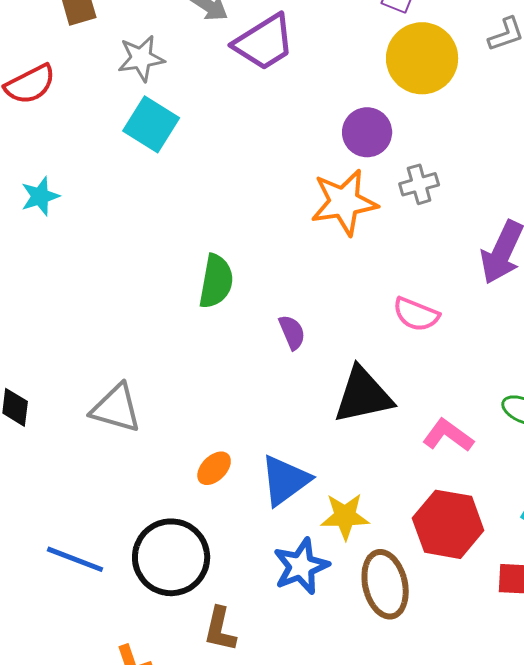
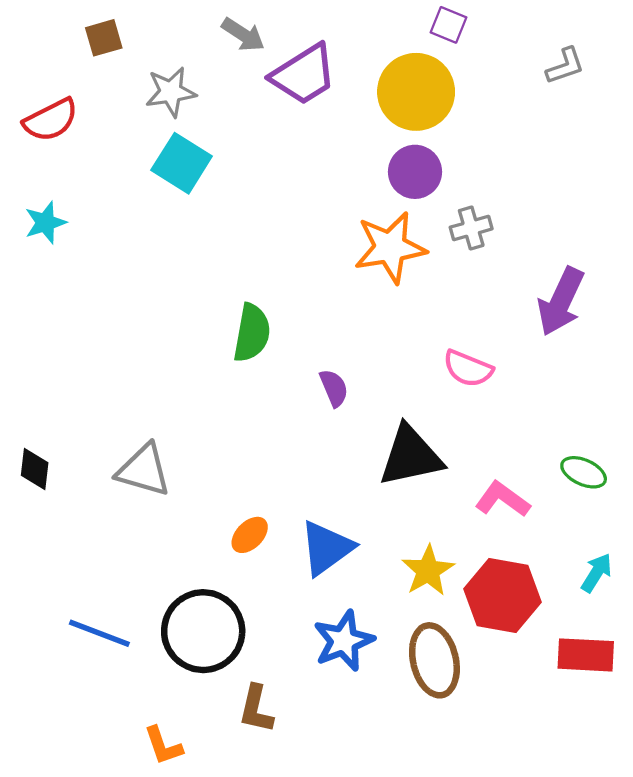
yellow circle: (422, 58) -> (416, 92), moved
cyan star: (40, 196) -> (45, 223), moved
yellow star: (345, 516) -> (428, 571), moved, turned -30

